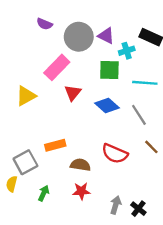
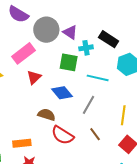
purple semicircle: (44, 24) -> (18, 14), size x1.5
gray line: (139, 115) -> (88, 105), turned 54
orange rectangle: (55, 145) -> (22, 143), moved
brown semicircle: (80, 165) -> (46, 115), moved

